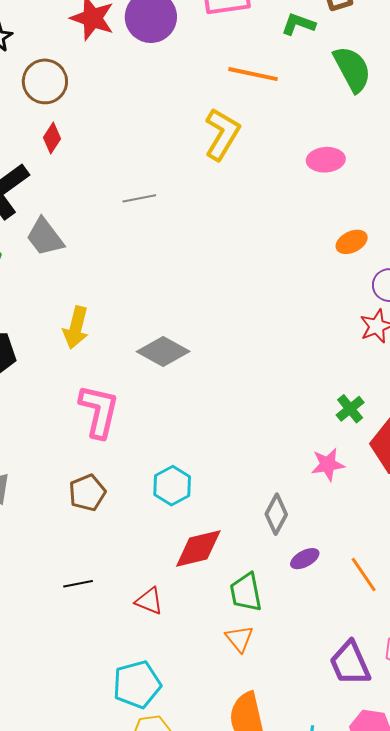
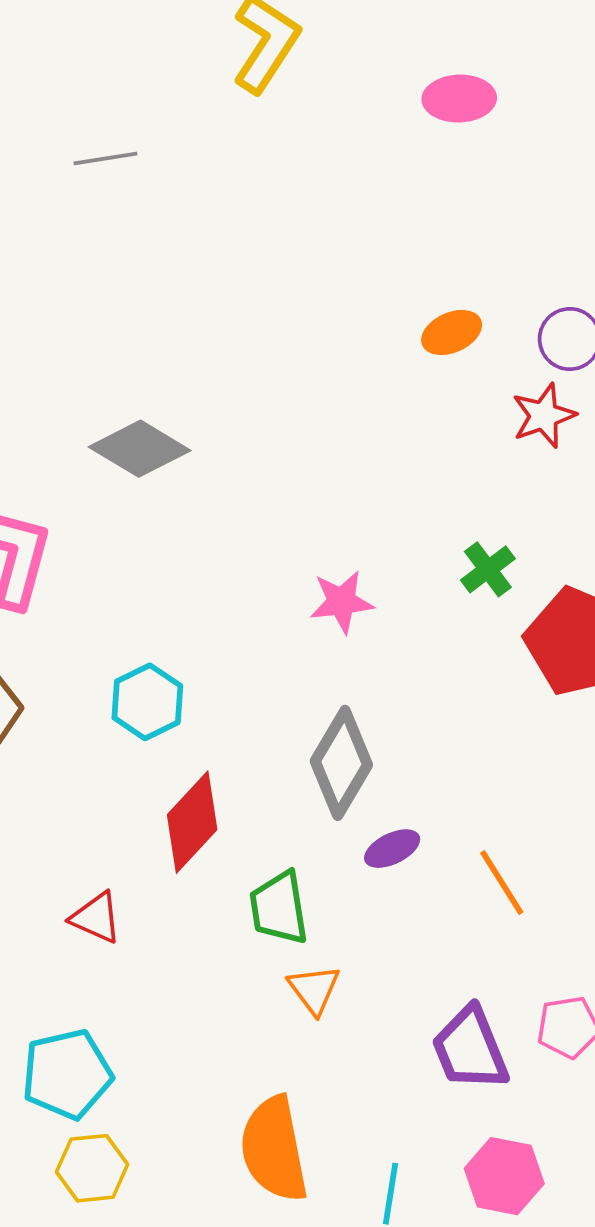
orange ellipse: (352, 242) -> (452, 332), moved
pink star: (328, 464) -> (342, 602), moved
gray diamond: (276, 514) -> (341, 763), size x1.4
red diamond: (198, 549) -> (192, 822), turned -36
orange triangle: (239, 639) -> (314, 989), moved

